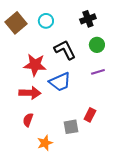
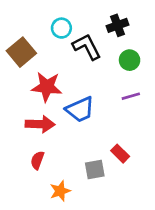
brown square: (16, 23) -> (21, 52), moved
black L-shape: (65, 50) -> (87, 47), moved
red rectangle: (90, 115) -> (120, 154), turned -72

